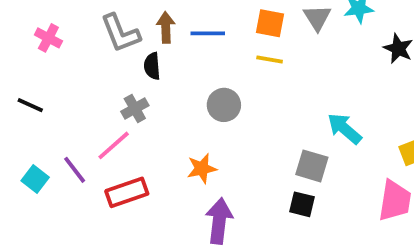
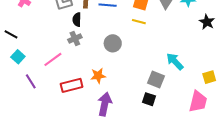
gray cross: (135, 109) -> (75, 39), moved
purple line: (75, 170) -> (31, 81), moved
cyan square: (35, 179) -> (18, 57), moved
red rectangle: (127, 192) -> (72, 85), moved

